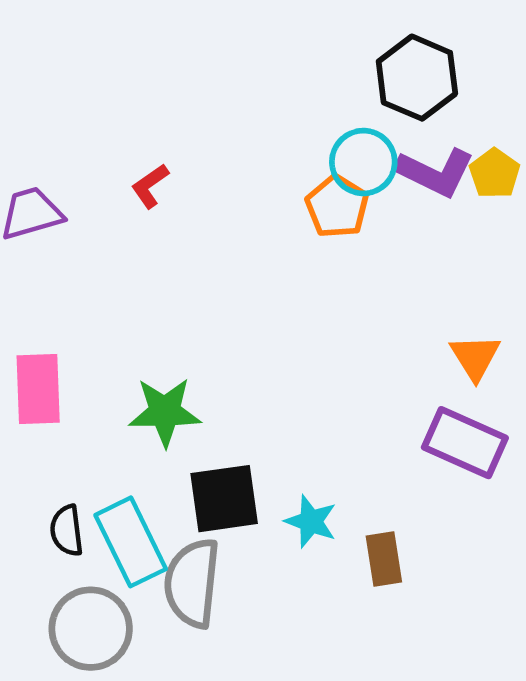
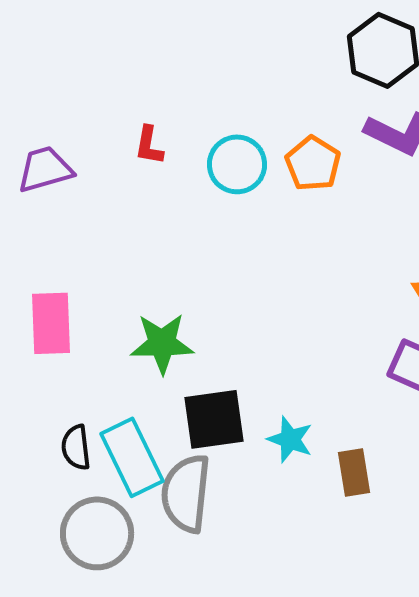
cyan circle: (363, 162) -> (237, 164), moved
red L-shape: (150, 186) -> (149, 145), turned -45

